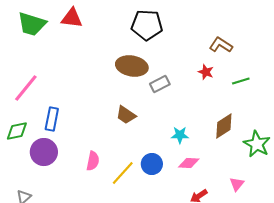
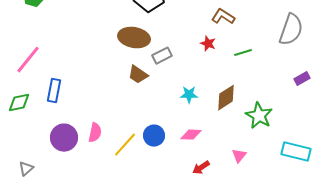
brown trapezoid: (126, 115) -> (138, 75), moved
cyan star: (180, 135) -> (189, 95), moved
purple circle: (44, 152) -> (64, 138), moved

